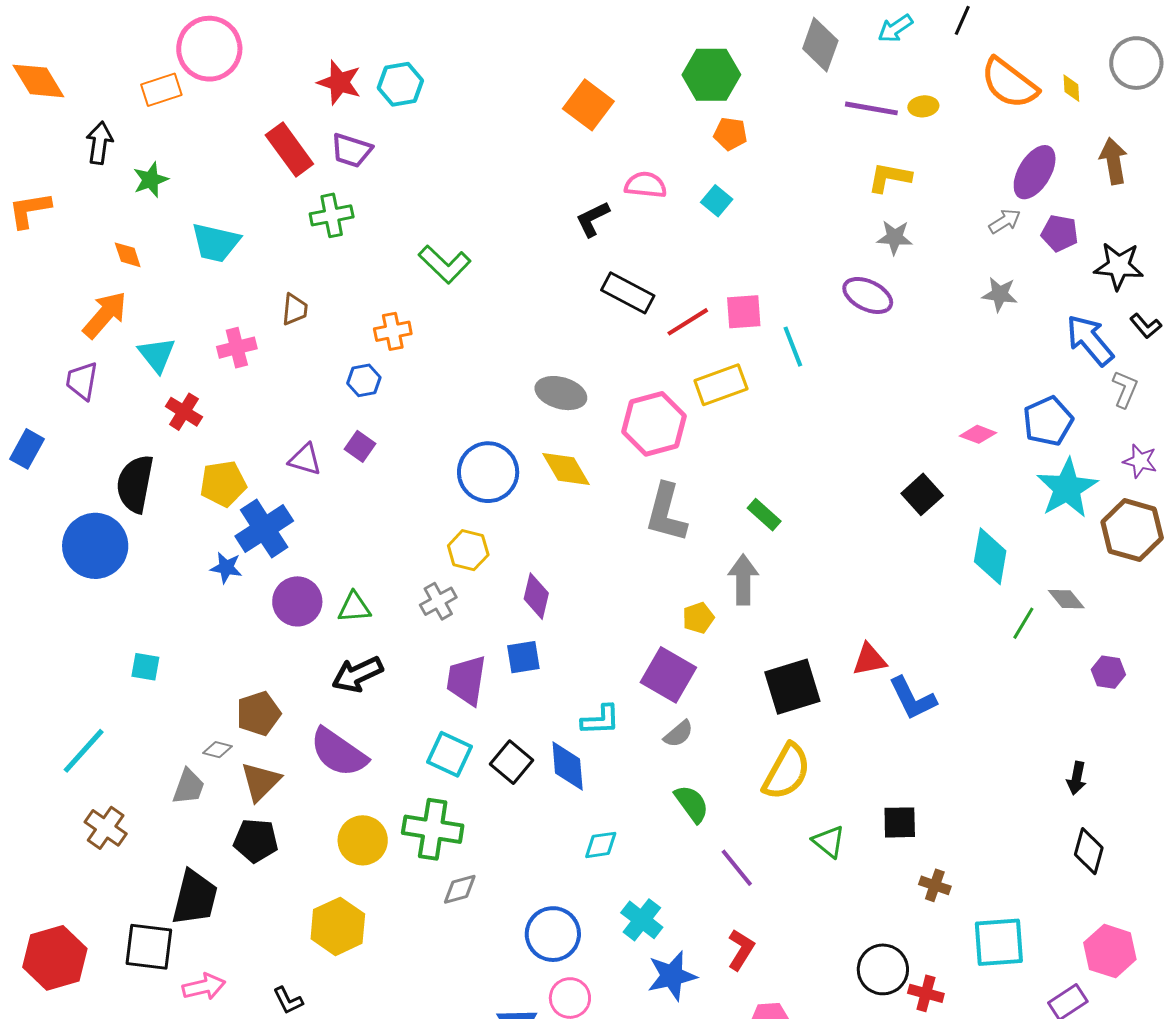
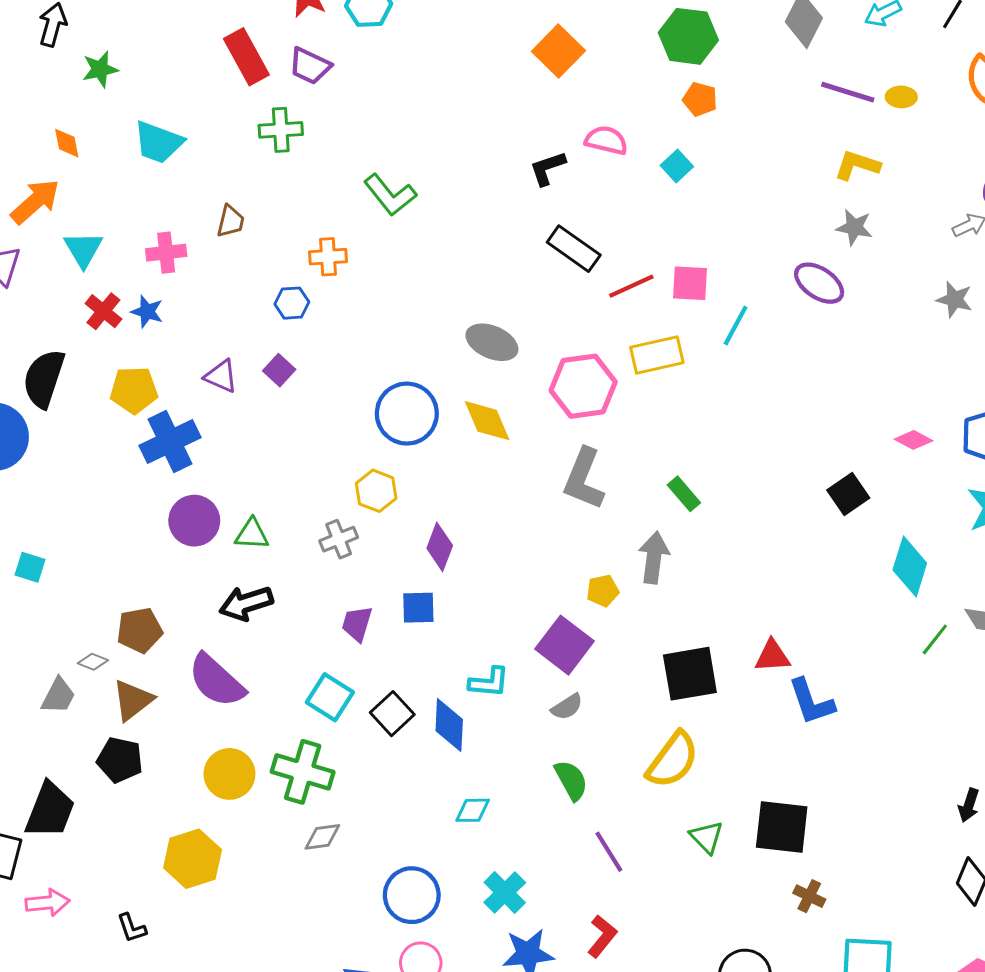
cyan line: (793, 347) -> (736, 326), turned 42
blue star: (226, 568) -> (147, 312), moved
purple trapezoid: (466, 680) -> (357, 624), size x0.7
black square: (900, 822) -> (782, 827), size x1.5

